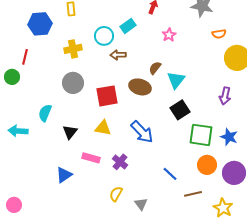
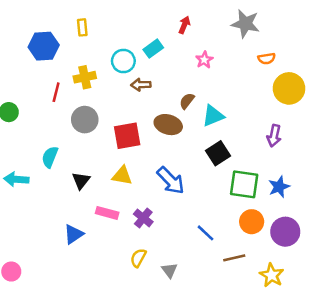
red line: (25, 57) -> (56, 92), moved
cyan triangle: (176, 80) -> (213, 116), turned 30
blue star: (229, 137) -> (279, 187), turned 30

